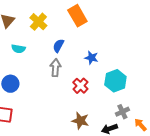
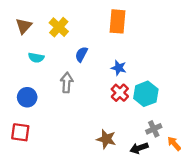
orange rectangle: (77, 16) -> (118, 21), moved, turned 35
gray arrow: (55, 68) -> (67, 83), moved
red cross: (80, 86) -> (120, 93), moved

